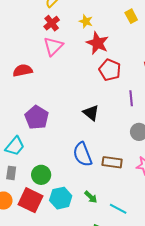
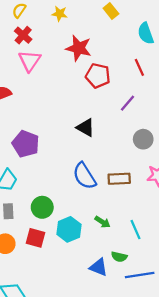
yellow star: (86, 21) -> (60, 14), moved
purple line: (131, 98) -> (127, 103), turned 56
red square: (30, 200) -> (35, 238), size x0.7
cyan line: (118, 209) -> (135, 230), turned 48

